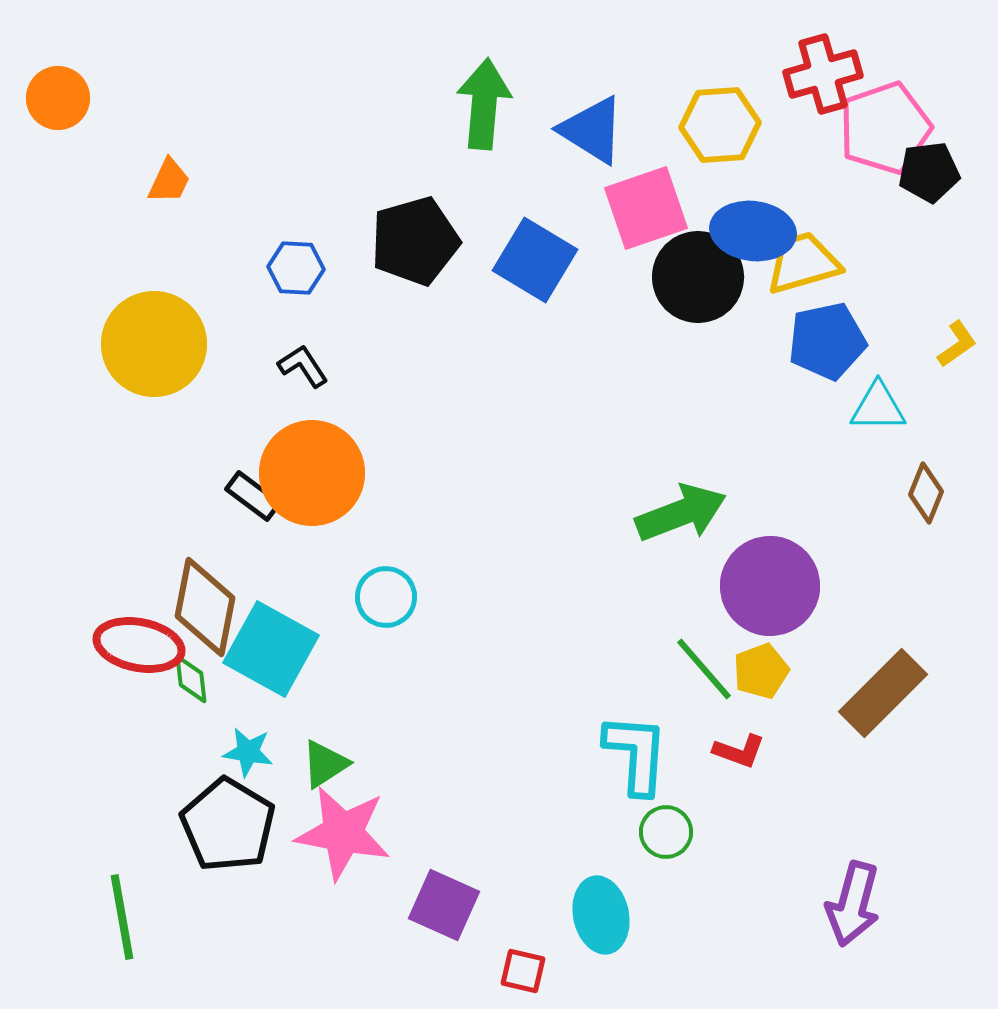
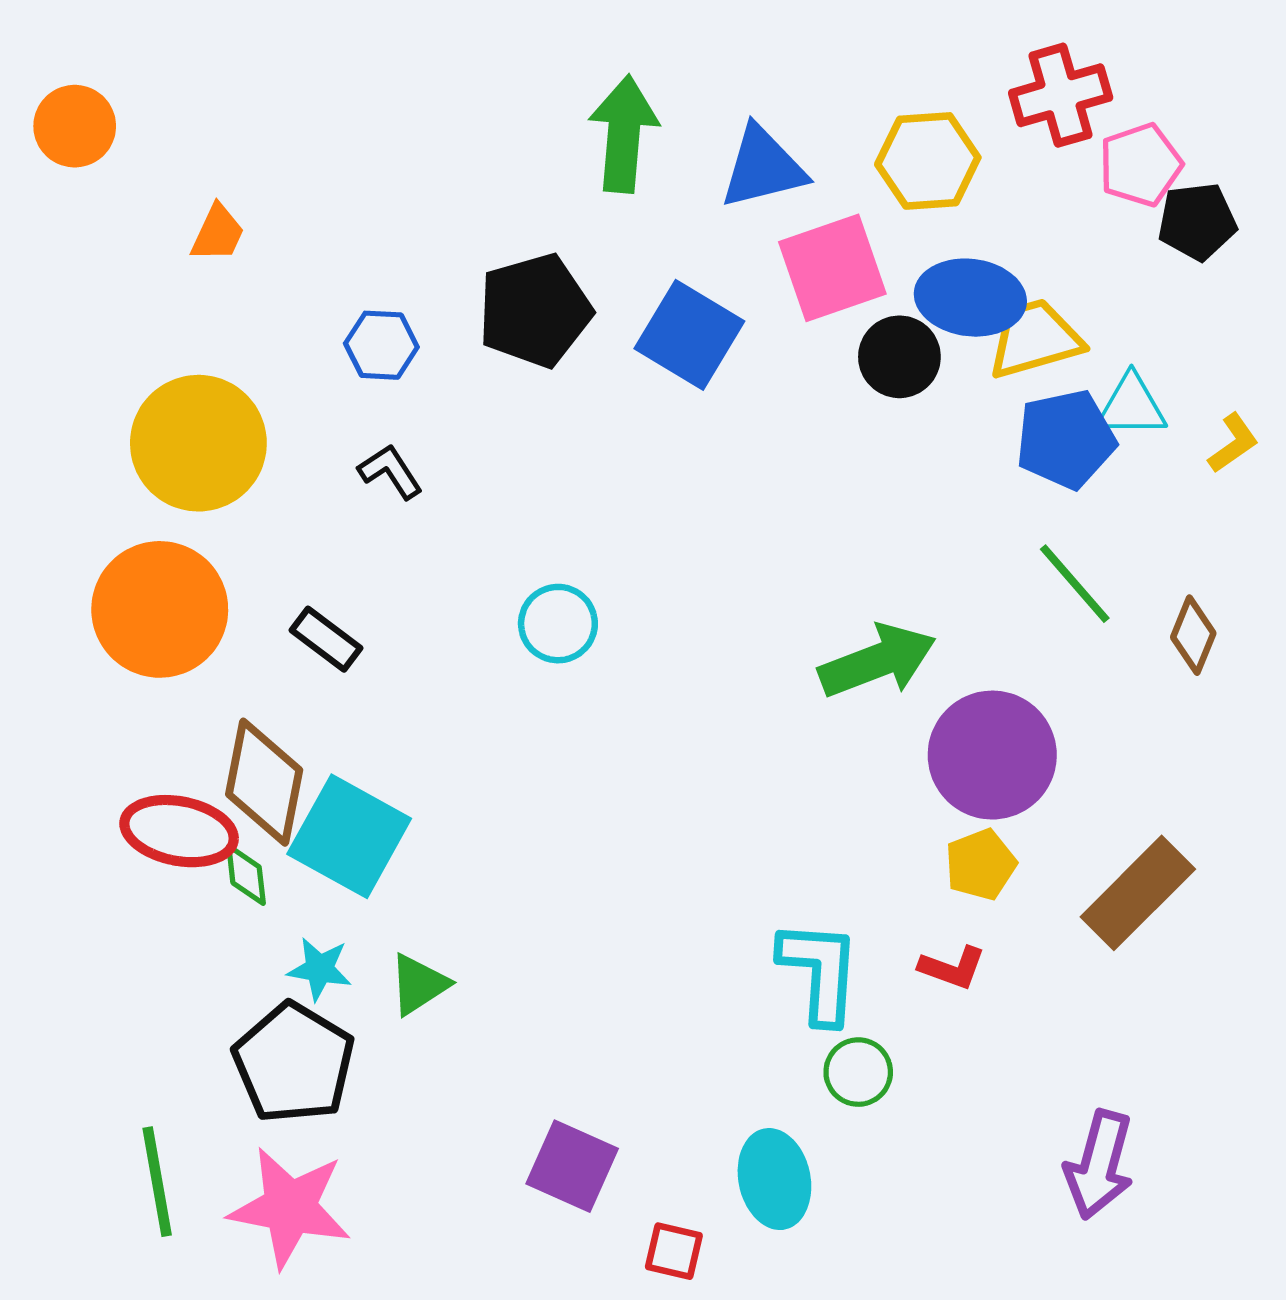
pink pentagon: (885, 128) -> (1140, 165), size x0.7
blue triangle: (592, 130) -> (763, 167), turned -46
black circle: (698, 277) -> (899, 357), size x0.7
cyan triangle: (878, 407) -> (1131, 406), moved
orange circle: (312, 473) -> (160, 609), moved
cyan circle: (386, 597) -> (558, 624), moved
green line: (704, 669) -> (1075, 584), moved
pink star: (343, 833) -> (290, 1207), moved

